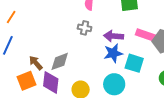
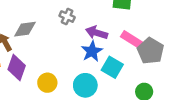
blue star: (113, 53) -> (92, 51), turned -30
gray diamond: (60, 61) -> (25, 29), moved

